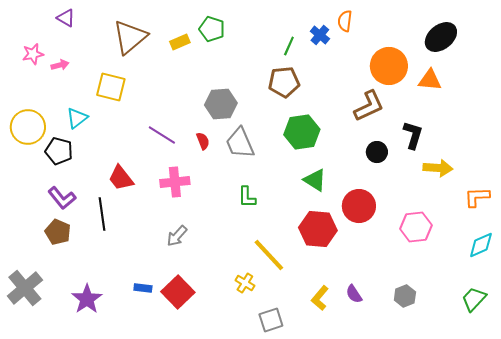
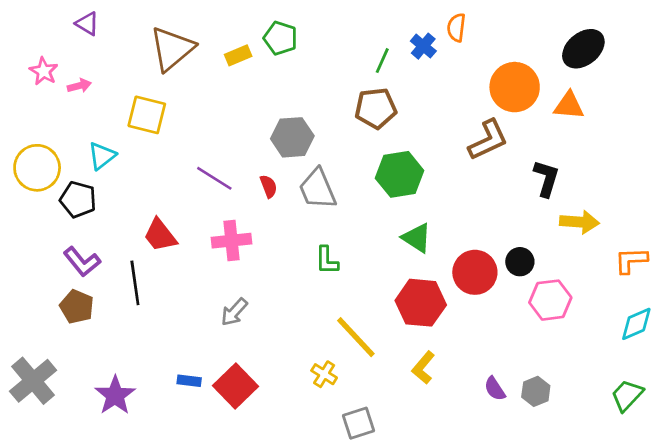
pink star: (33, 54) -> (44, 71), turned -30
black circle: (377, 152) -> (520, 262), moved
purple semicircle: (354, 294) -> (495, 389), moved
yellow L-shape: (320, 298) -> (423, 368), moved

